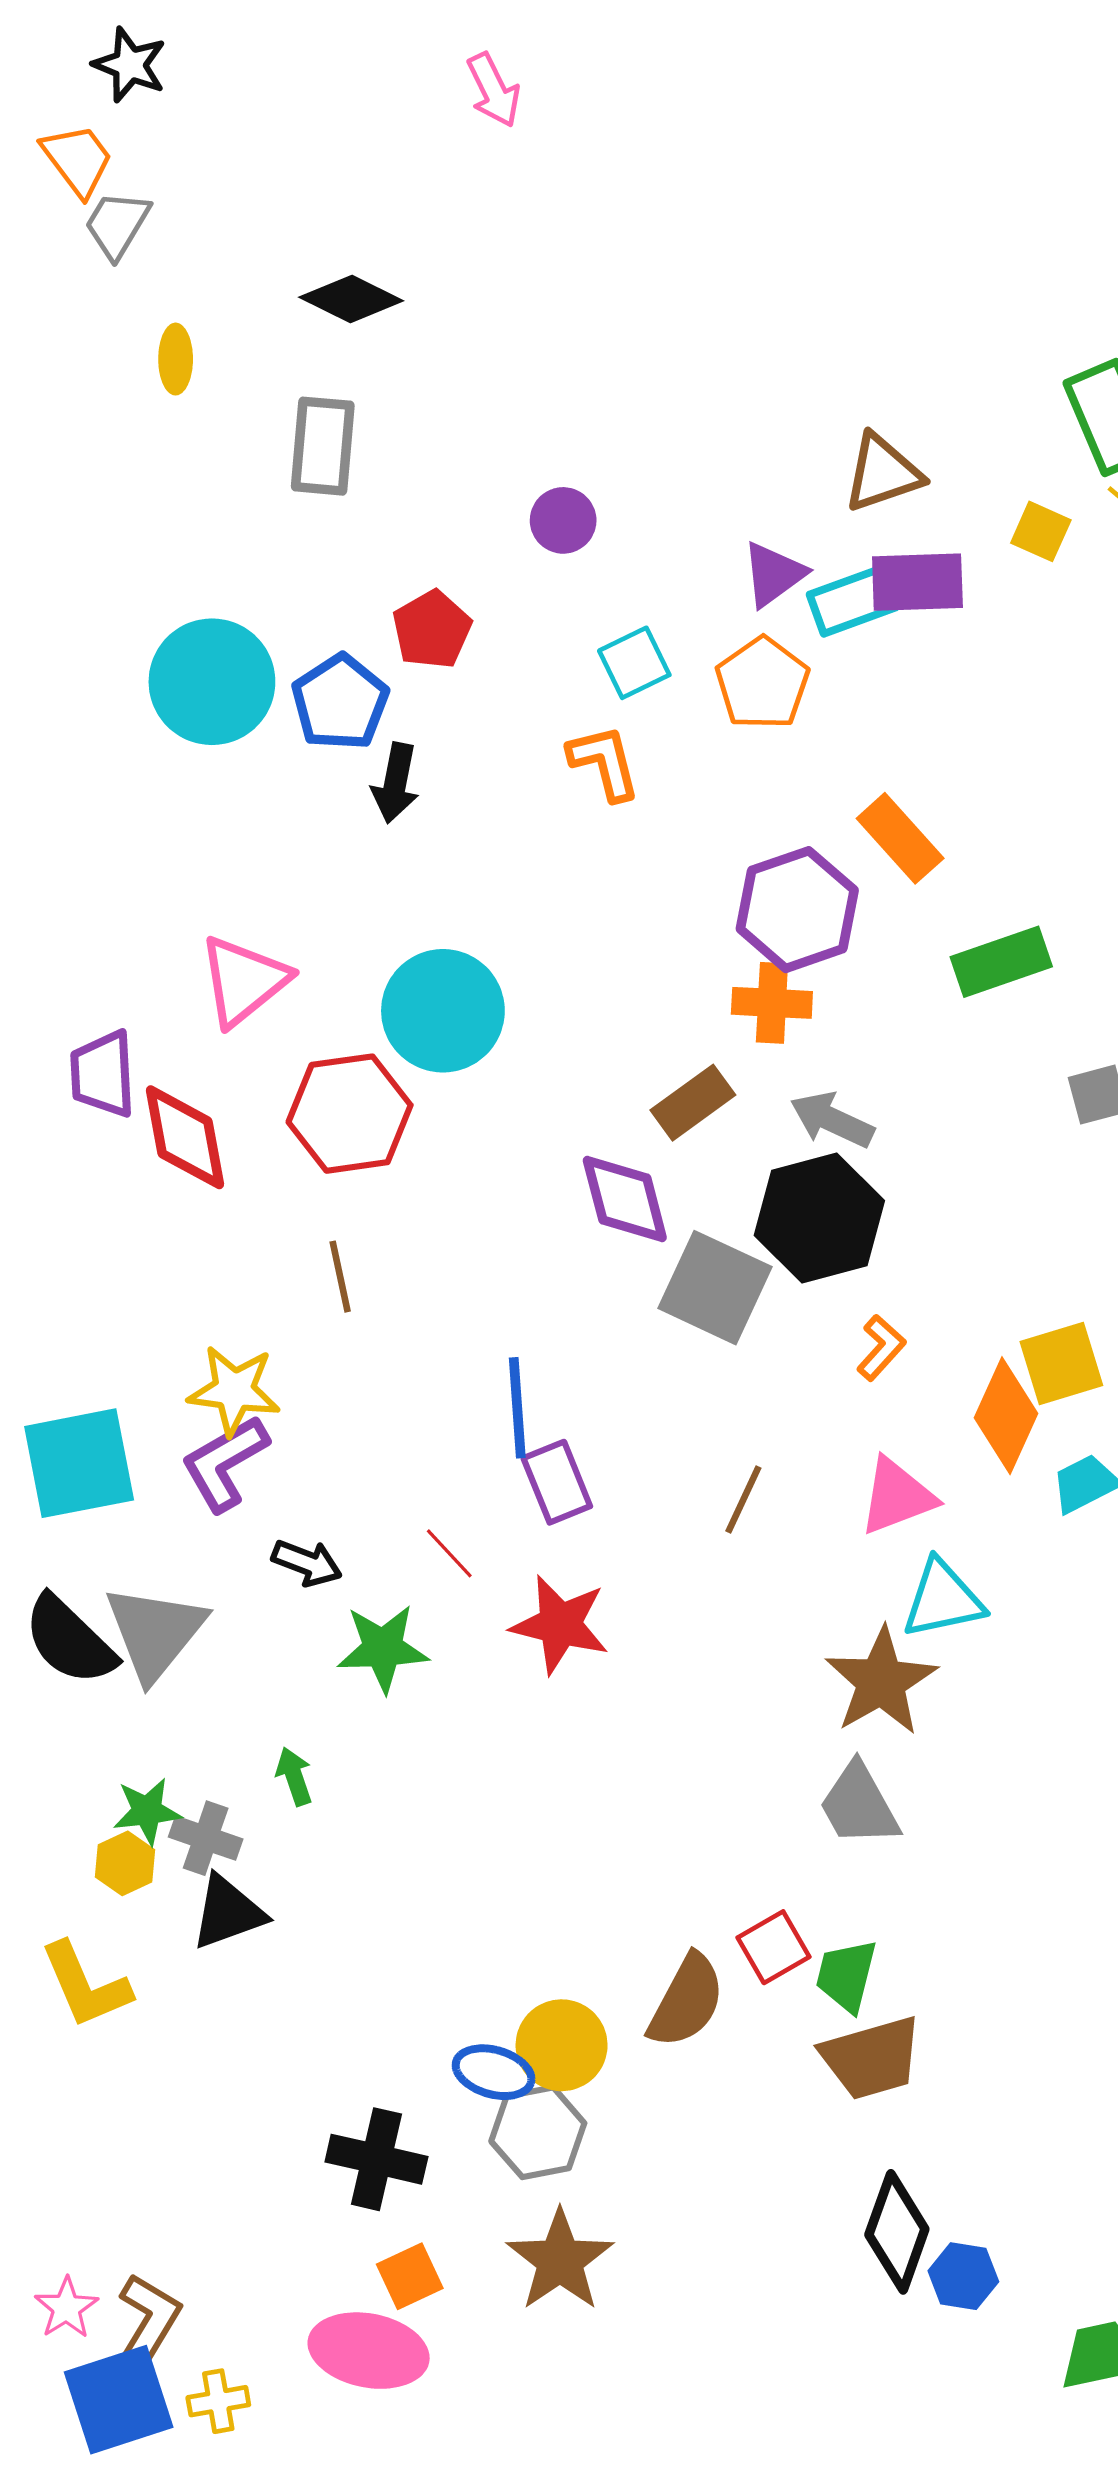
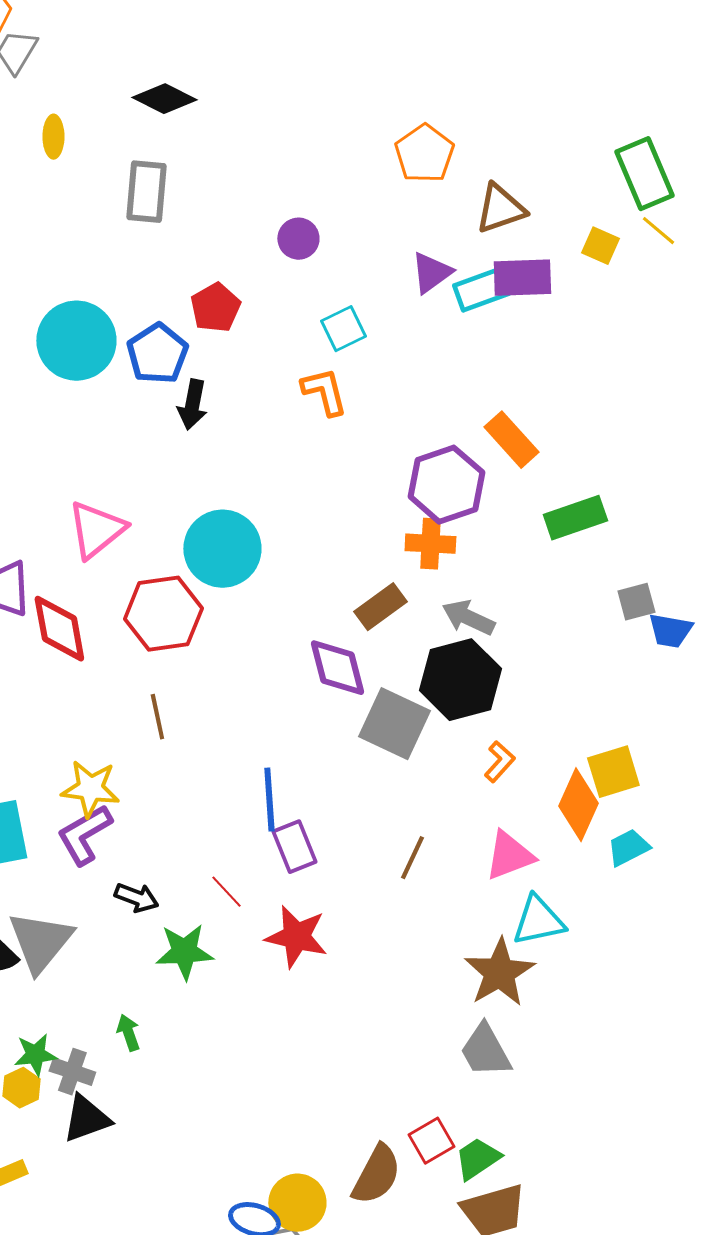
orange pentagon: (762, 683) -> (424, 154), moved
green trapezoid: (846, 1976) -> (477, 1159), turned 42

